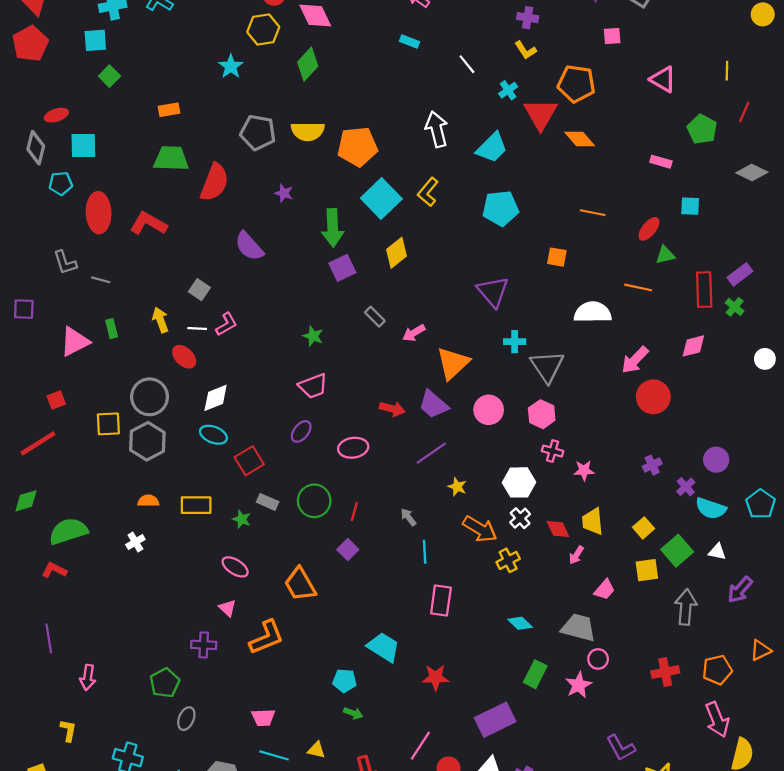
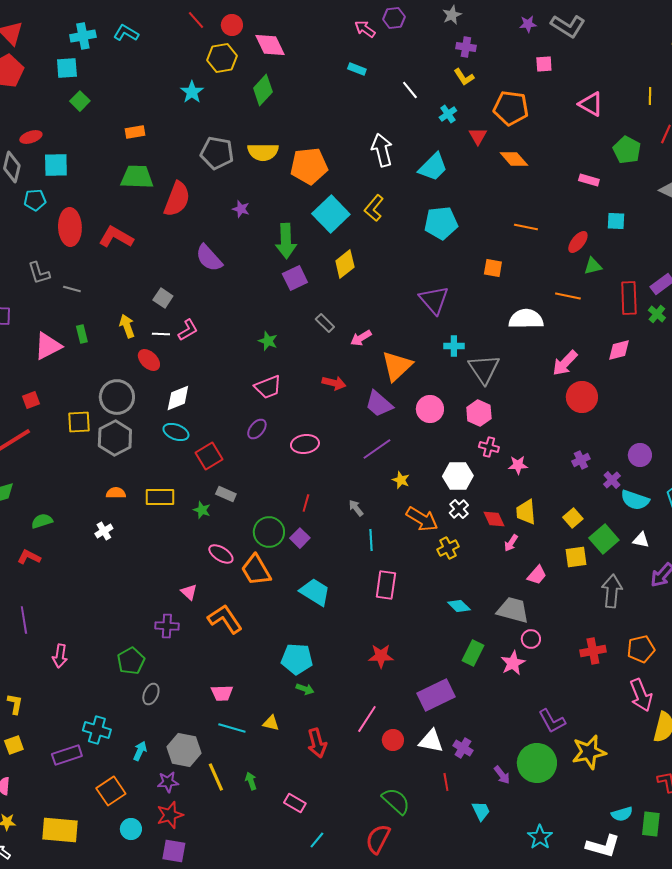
red triangle: (541, 114) -> (478, 136), size x0.6
red arrow: (392, 409) -> (334, 383), moved
green circle: (314, 501) -> (269, 532), moved
green semicircle: (68, 531) -> (42, 521), size x0.6
pink ellipse: (235, 567) -> (221, 554), moved
orange L-shape: (267, 637) -> (225, 619), turned -102
cyan trapezoid: (384, 647) -> (315, 592), moved
cyan pentagon: (345, 681) -> (297, 659), size x1.4
yellow L-shape: (68, 730) -> (15, 704), moved

